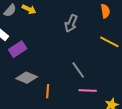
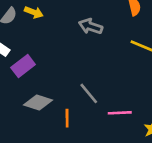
gray arrow: (71, 23) -> (91, 26), turned 90
gray line: (78, 70) -> (89, 93), moved

